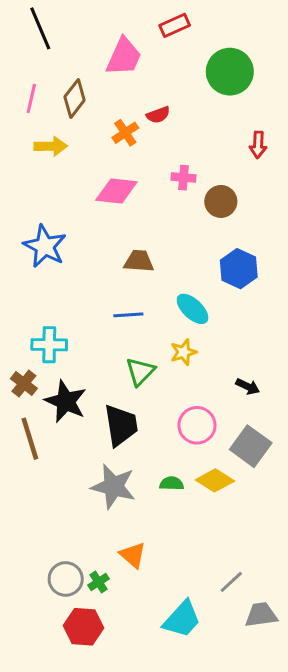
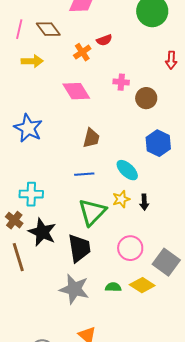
brown diamond: (75, 98) -> (48, 29), turned -75
pink diamond: (116, 191) -> (76, 91), turned 52
brown trapezoid: (139, 261) -> (91, 138), turned 100
green triangle: (140, 372) -> (92, 212), size x1.4
black arrow: (248, 386) -> (144, 202), moved, turned 63

